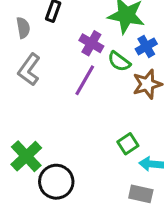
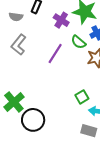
gray semicircle: (23, 28) -> (16, 17), turned 104
purple cross: (91, 43) -> (61, 20), moved

